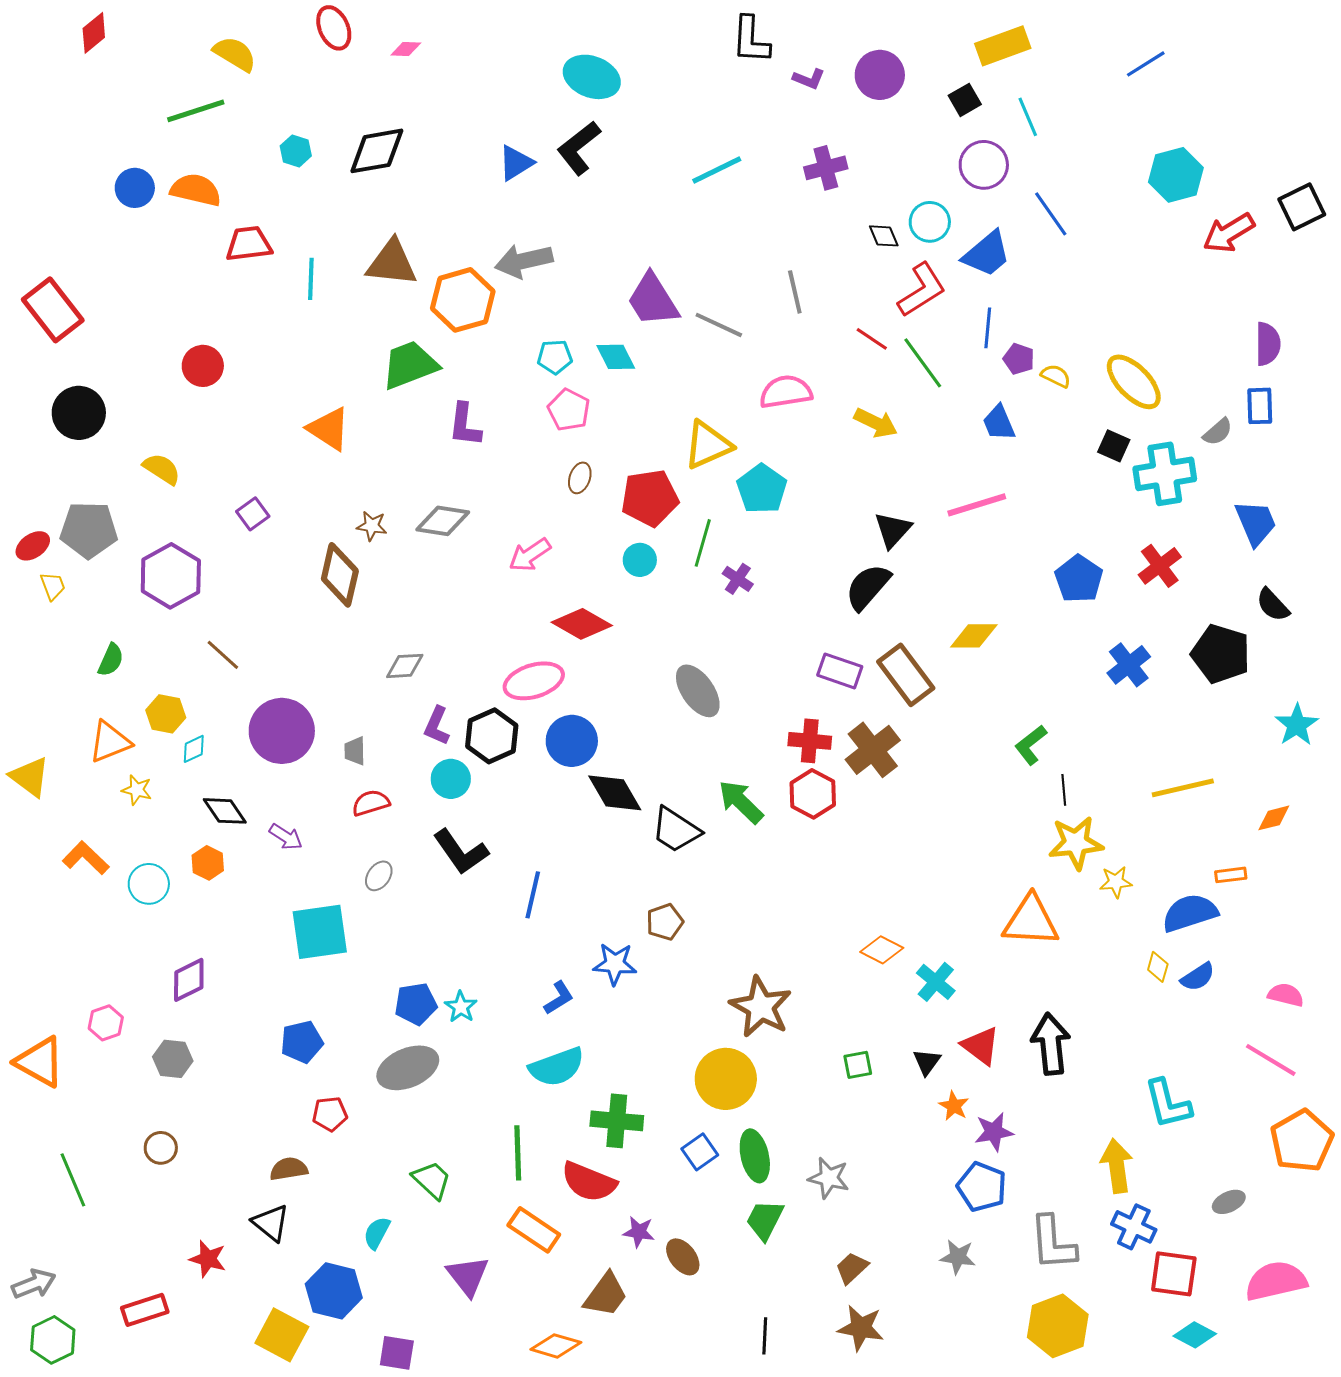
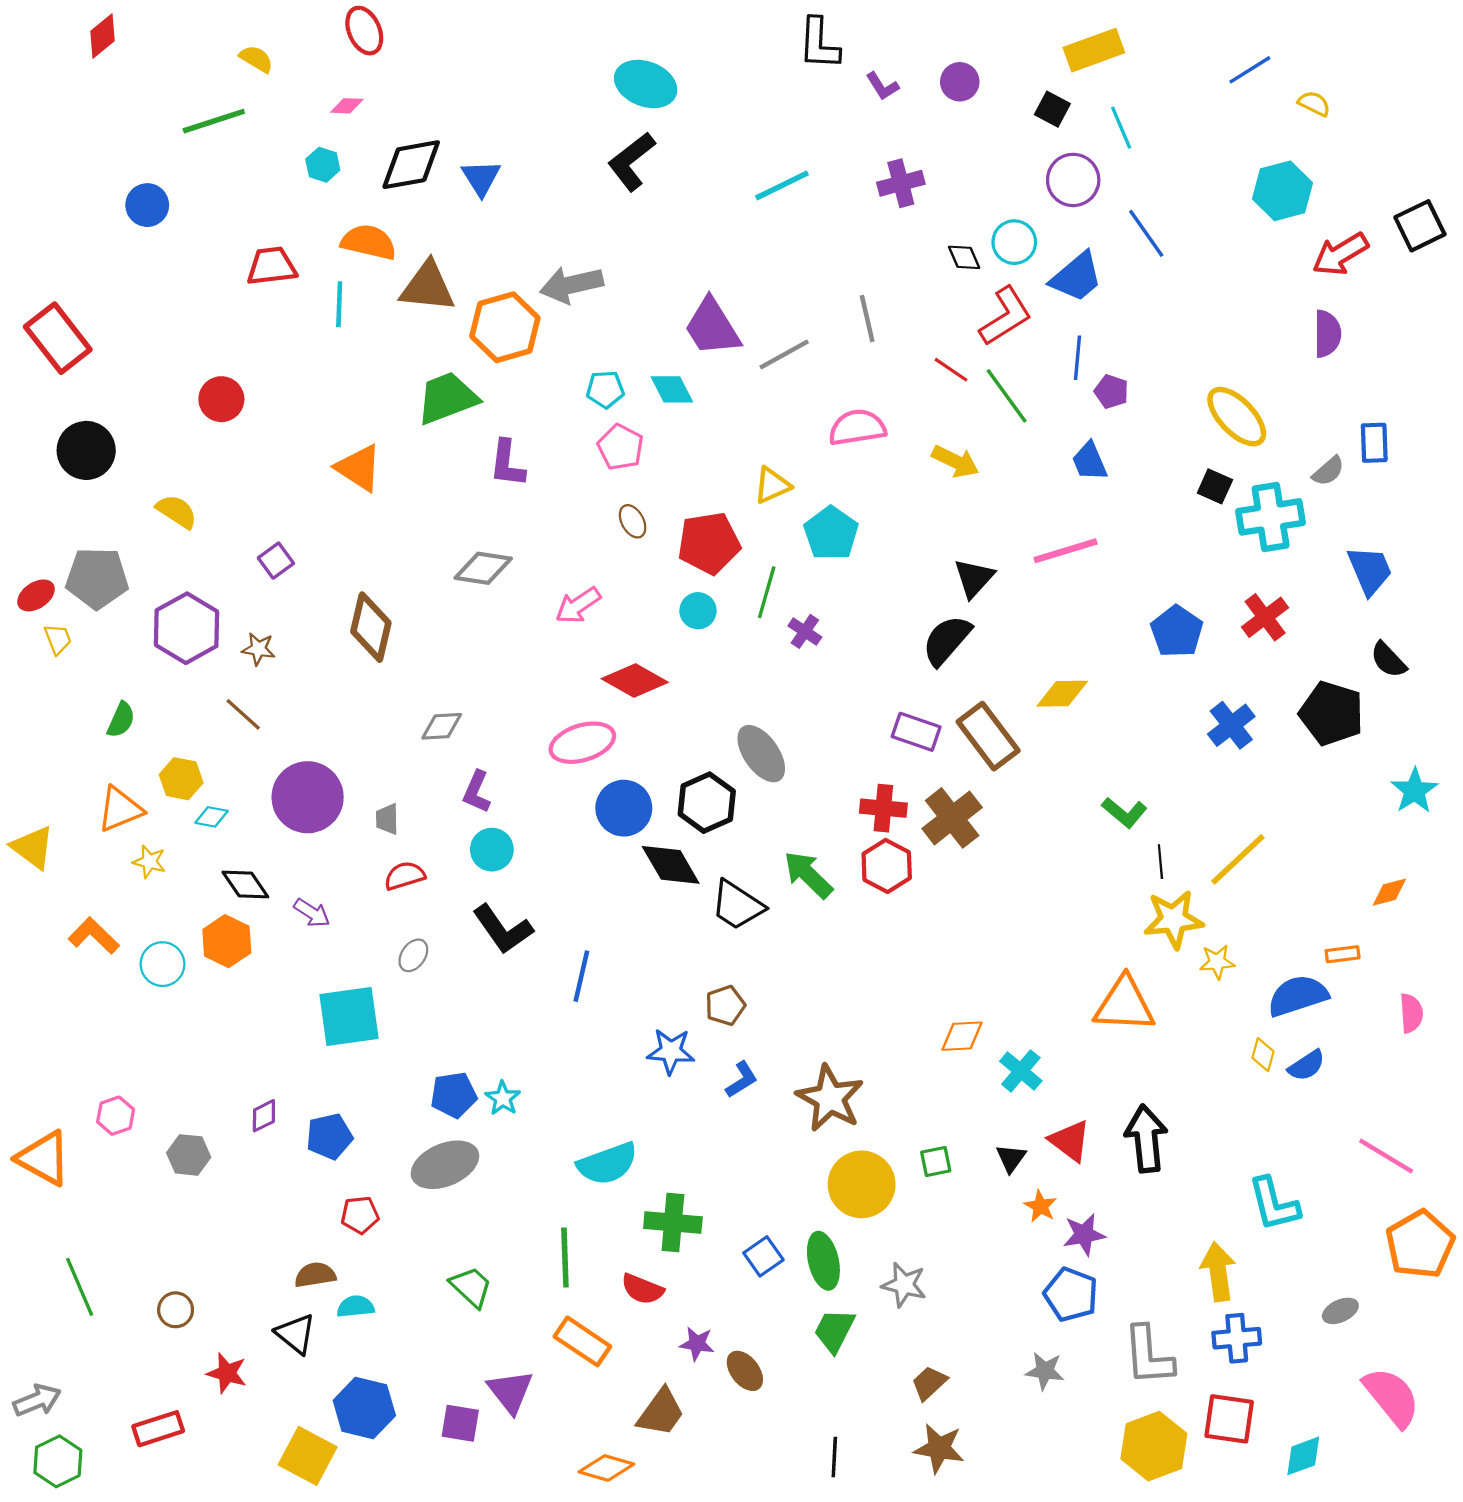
pink diamond: (406, 49) -> (347, 106), moved
yellow semicircle: (235, 54) -> (256, 59), size x0.7
purple circle: (880, 75) -> (960, 82), size x0.7
purple L-shape: (809, 79) -> (882, 86), turned 36
black square: (965, 100) -> (1052, 109), turned -32
blue triangle: (516, 163) -> (481, 178), moved, turned -30
orange semicircle: (196, 190) -> (369, 242), moved
gray line: (719, 325) -> (784, 354), turned -54
purple semicircle: (1268, 344) -> (1327, 334), moved
yellow semicircle: (1056, 376) -> (1314, 104), moved
yellow triangle: (708, 445) -> (772, 485), size x0.7
brown ellipse: (580, 478) -> (633, 521), turned -48
brown star: (372, 526) -> (258, 649), moved
black hexagon: (492, 736) -> (707, 803), moved
green L-shape: (1031, 745) -> (1124, 812), turned -102
cyan diamond: (194, 749) -> (212, 817), turned 36
yellow line: (1183, 788) -> (1238, 859), moved, turned -30
orange hexagon: (208, 863) -> (227, 941), size x1.4
orange diamond: (882, 950) -> (962, 1036), turned -30
purple diamond: (189, 980) -> (264, 1116), moved, size x0.7
pink semicircle: (1286, 995) -> (1411, 1013), moved, turned 72
blue L-shape: (559, 998) -> (742, 1080), moved
yellow circle: (726, 1079) -> (862, 1184), moved
brown circle: (161, 1148) -> (176, 1310), moved
red semicircle: (589, 1182) -> (642, 1289), size x0.7
blue cross: (1134, 1227) -> (1237, 1338), turned -30
cyan semicircle: (377, 1233) -> (356, 1307), moved, turned 56
red square: (1174, 1274) -> (1229, 1419), moved
pink semicircle: (1276, 1281) -> (1392, 1397), turned 64
cyan diamond: (1195, 1335) -> (1303, 1456), turned -48
purple square: (397, 1353) -> (460, 1423), moved

